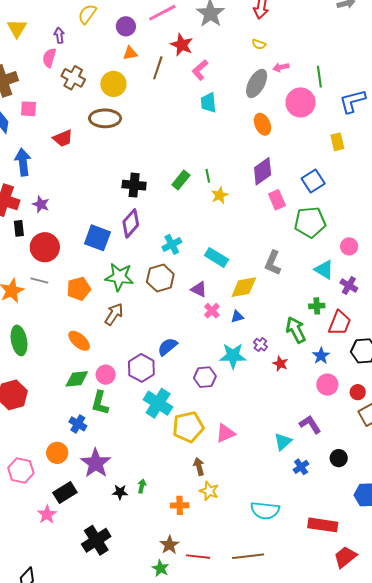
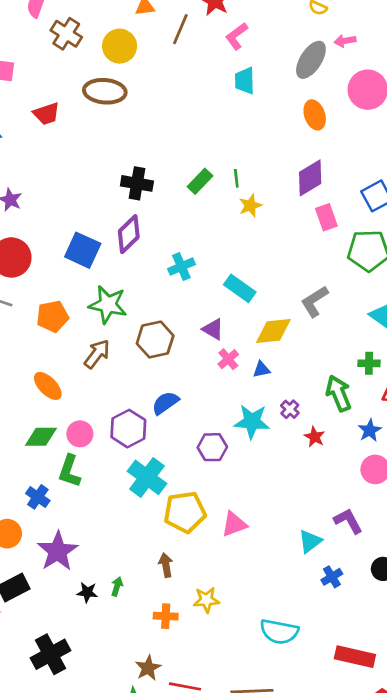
gray L-shape: (273, 263) -> (315, 301), turned 30
brown hexagon: (160, 278) -> (155, 340), moved
brown arrow: (199, 466) -> (166, 565), moved
yellow star: (209, 491) -> (206, 600), turned -30

